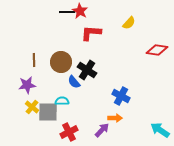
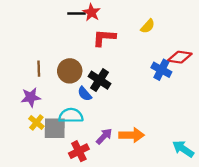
blue cross: (121, 96) -> (161, 70), moved
cyan semicircle: (62, 101) -> (71, 116), size x1.5
orange arrow: (115, 118) -> (132, 135), size x1.5
purple arrow: (102, 130) -> (104, 136), moved

